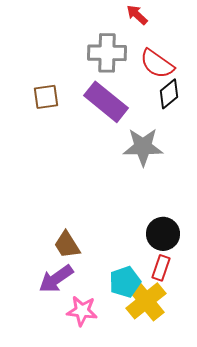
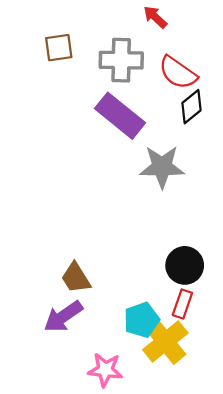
brown square: (46, 97) -> (59, 48), moved
pink star: (82, 311) -> (105, 370), moved

